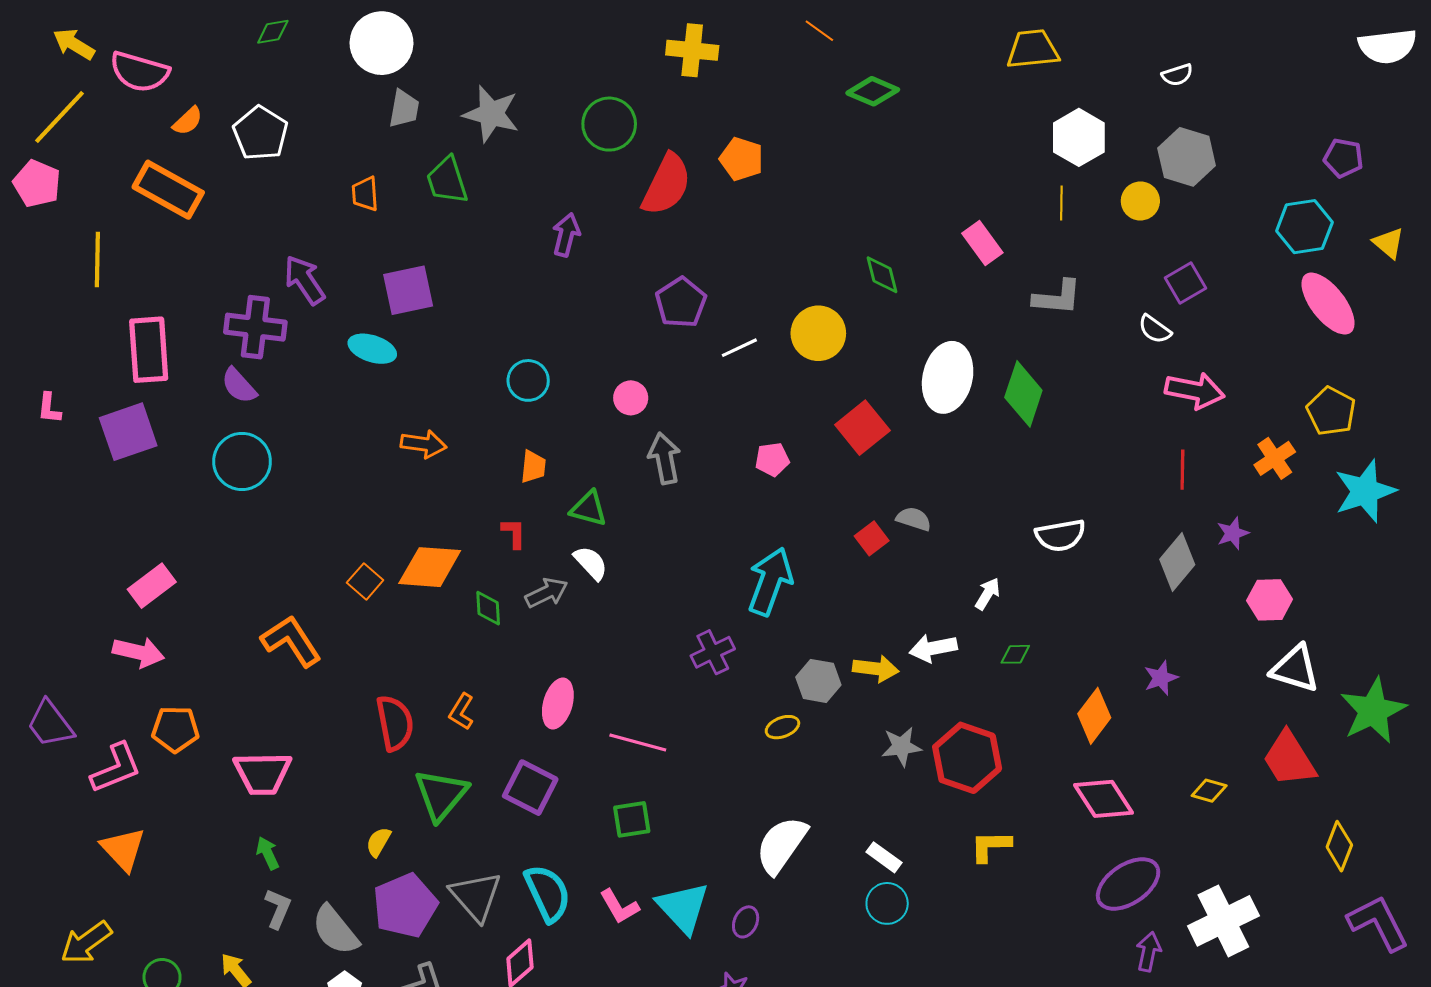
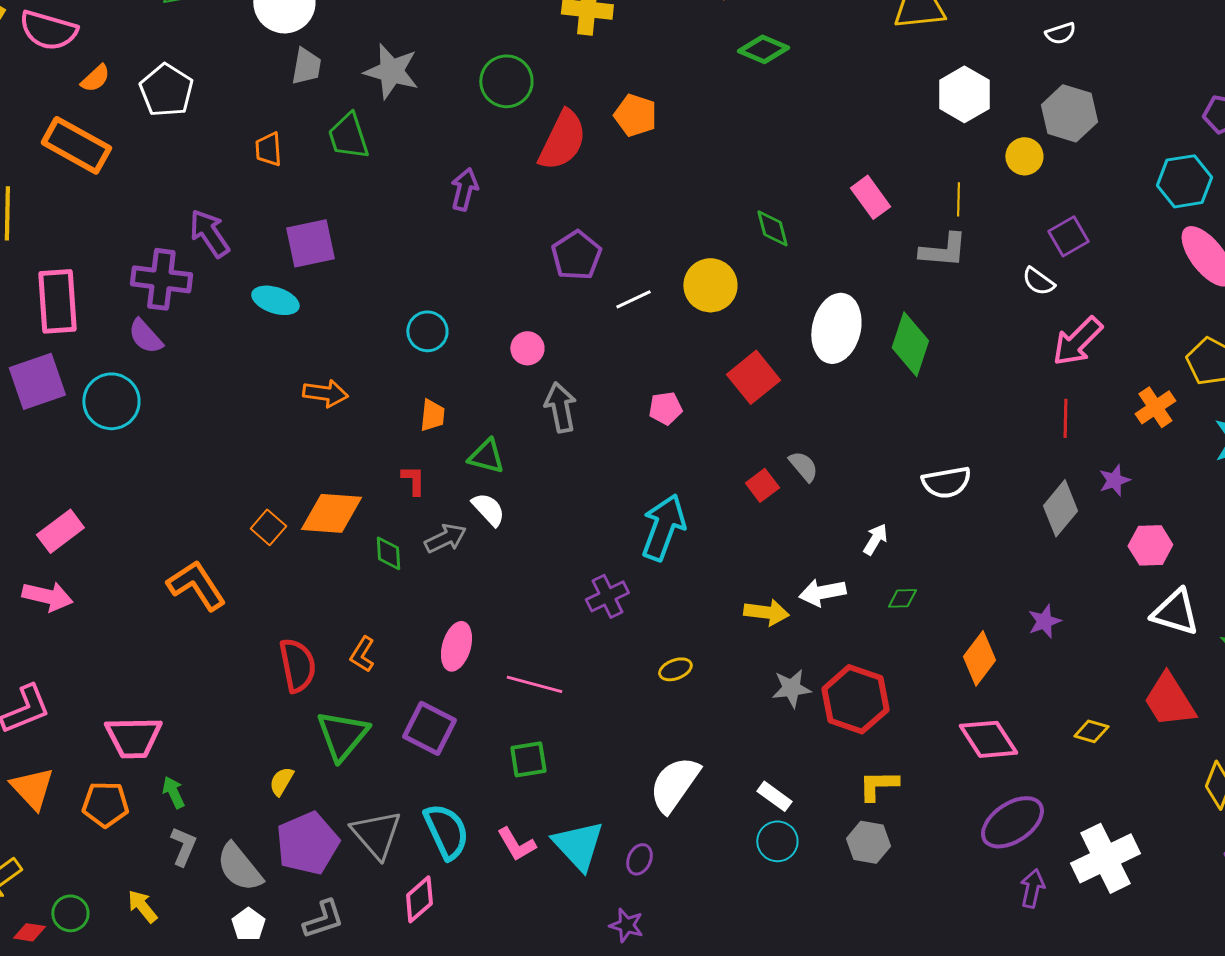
yellow line: (1061, 203) -> (958, 199), moved
pink arrow: (1195, 391) -> (1077, 341), turned 124
cyan circle: (242, 461) -> (111, 401), moved
gray semicircle: (914, 519) -> (803, 466), turned 32
gray hexagon: (818, 681) -> (868, 842), moved
orange pentagon: (175, 729) -> (105, 804), moved
pink trapezoid: (263, 773) -> (133, 737), moved

